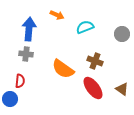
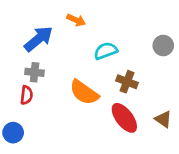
cyan semicircle: (85, 27) -> (106, 51), moved
blue arrow: (29, 29) -> (39, 39), turned 45
red semicircle: (20, 81) -> (26, 95), moved

